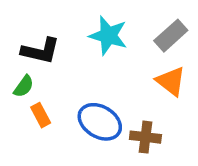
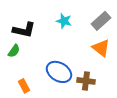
cyan star: (108, 36) -> (64, 21), size x0.7
orange rectangle: (41, 115) -> (24, 86), moved

